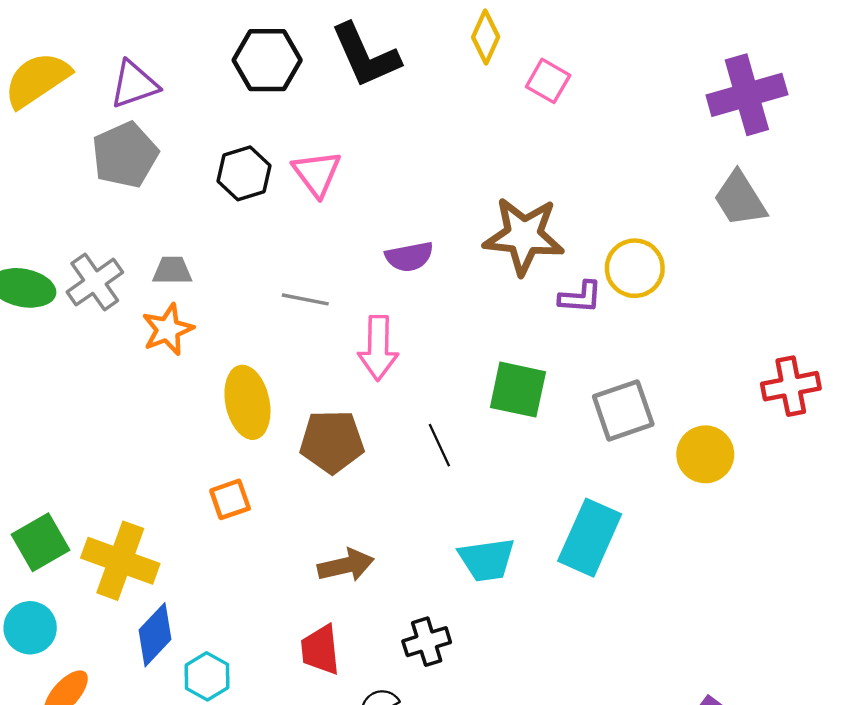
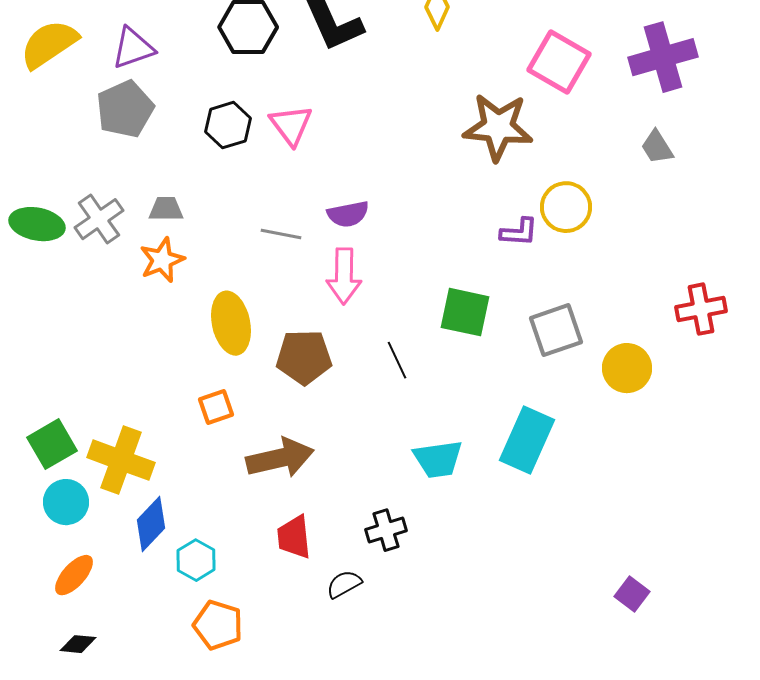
pink square: (548, 81) -> (559, 62), moved, size x1.6
gray trapezoid: (740, 199) -> (657, 147), size x0.7
brown star: (524, 236) -> (498, 127), moved
purple semicircle: (409, 257) -> (348, 214), moved
brown arrow: (346, 565) -> (280, 458), moved, size x1.4
cyan circle: (30, 628) -> (66, 502), moved

